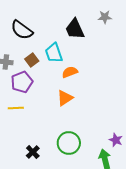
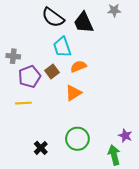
black semicircle: (22, 30) -> (53, 17), moved
brown square: (32, 60) -> (52, 71), moved

